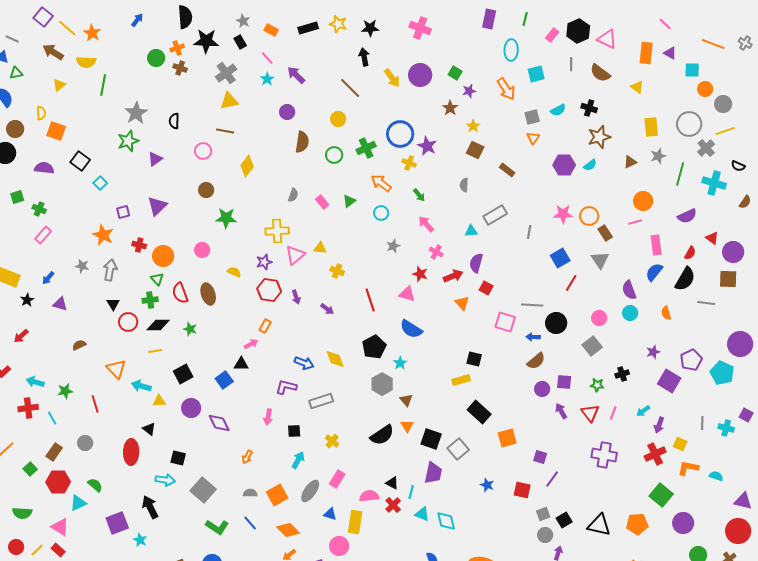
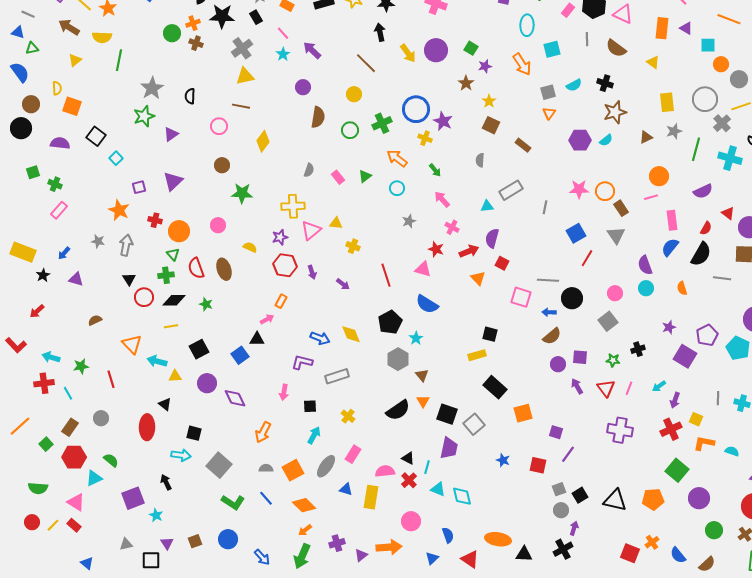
orange arrow: (247, 457) -> (263, 432), size x1.5
black arrow: (150, 507) -> (166, 482), size x0.7
pink circle: (339, 546) -> (411, 521), moved

